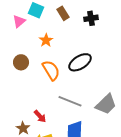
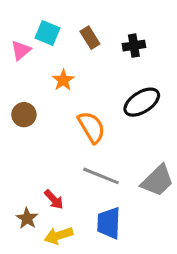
black ellipse: (80, 62) -> (142, 102), moved
orange semicircle: (51, 70) -> (91, 127), moved

